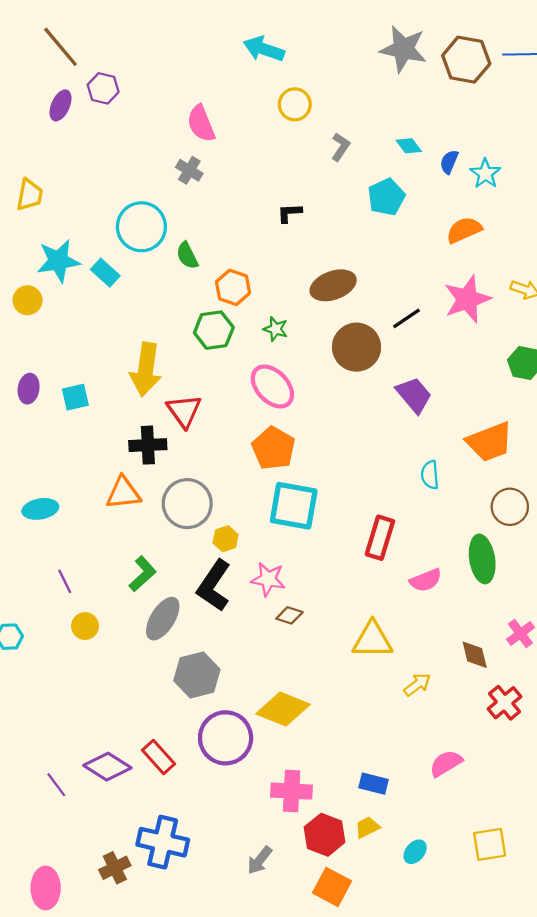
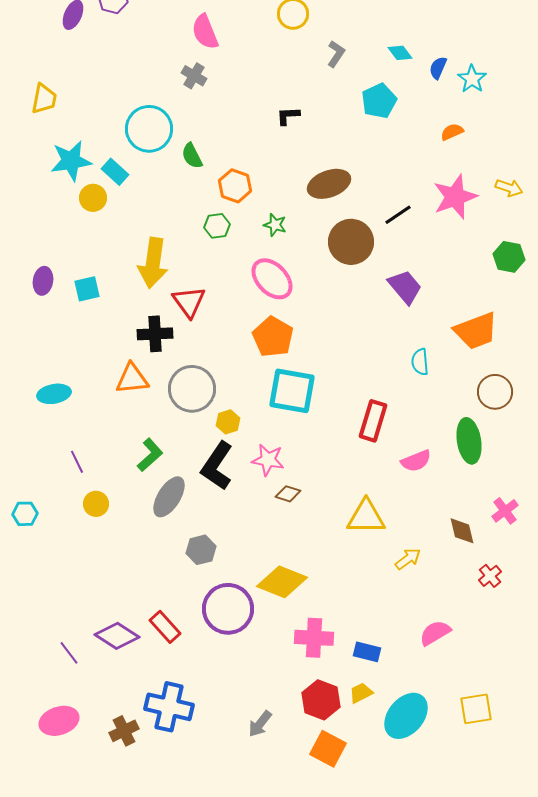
orange semicircle: (464, 230) -> (452, 132), size x0.7
yellow circle: (28, 300) -> (93, 198), moved
green hexagon: (214, 330) -> (217, 226), size x0.7
gray hexagon: (197, 675) -> (201, 550), size x0.7
red cross: (505, 703) -> (490, 576), size x0.7
pink cross: (292, 791) -> (314, 638), moved
cyan ellipse: (415, 852) -> (406, 716), size x2.0
pink ellipse: (46, 888) -> (59, 721), moved, turned 72

